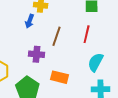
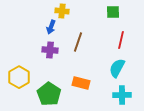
red line: (87, 34) -> (121, 40), moved
purple cross: (37, 54) -> (50, 50), moved

